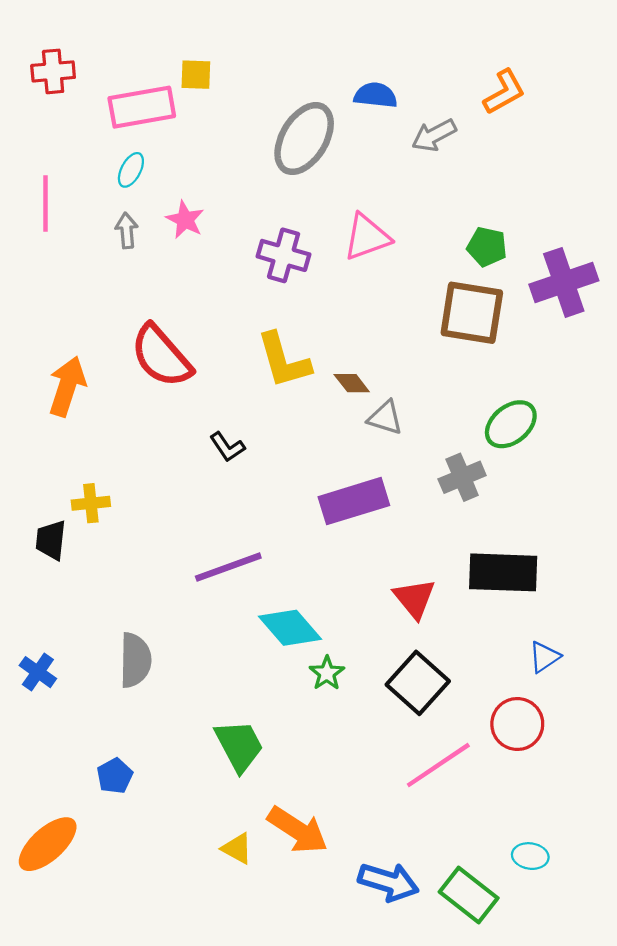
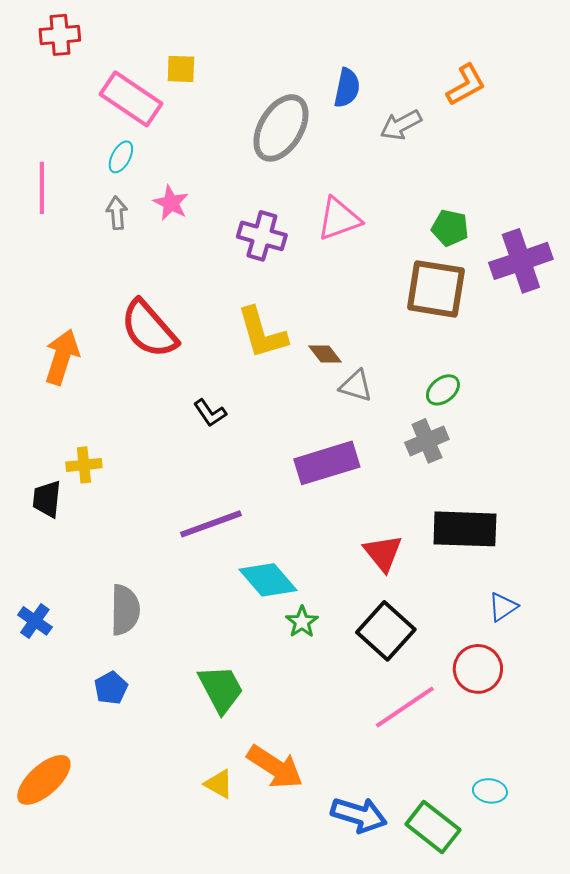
red cross: (53, 71) -> (60, 35), moved
blue semicircle: (376, 95) -> (347, 88), turned 96
pink rectangle: (142, 107) -> (131, 99), turned 44
green ellipse: (511, 424) -> (443, 390), moved, size x0.7
blue pentagon: (115, 776) -> (111, 688), moved

